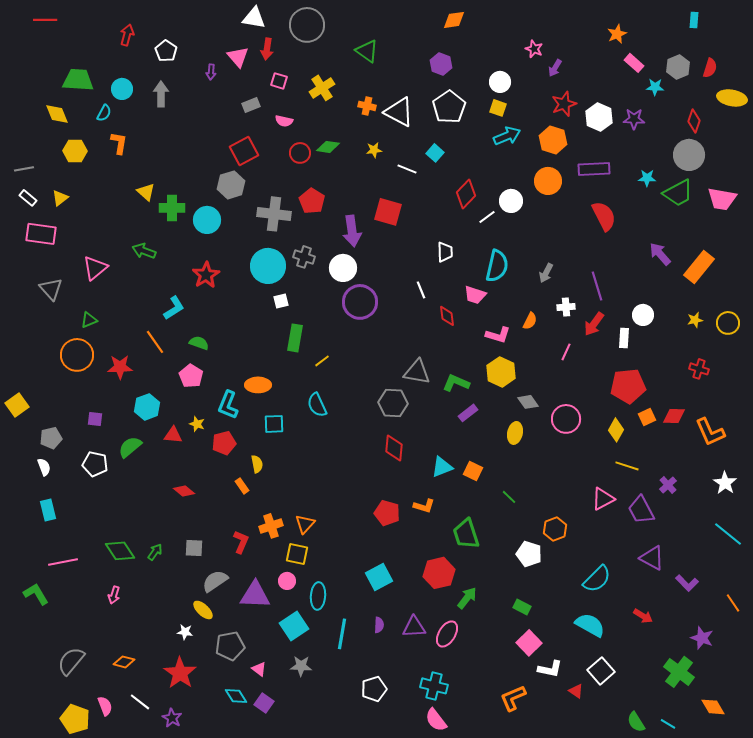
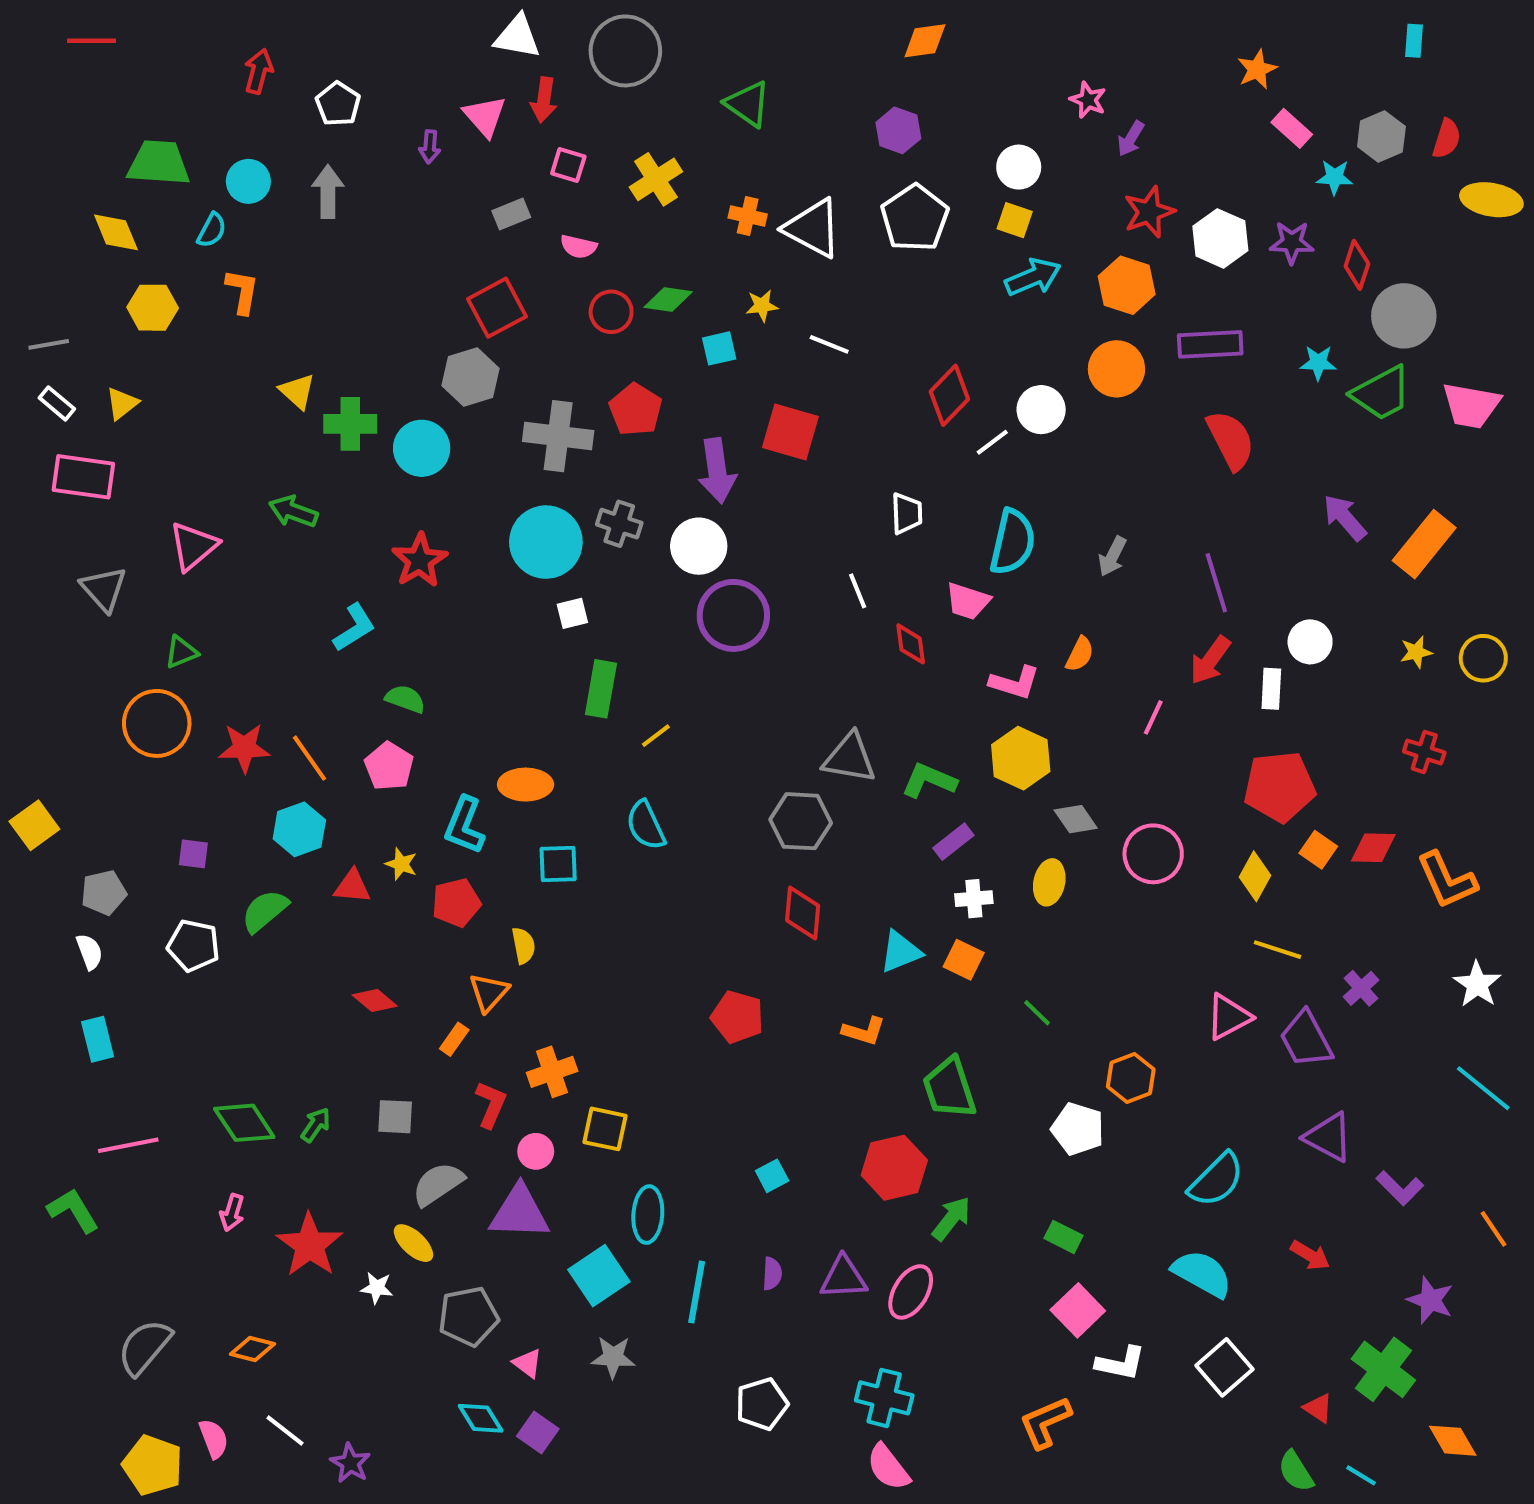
red diamond: (694, 121) -> (1357, 265), moved
cyan square: (435, 153) -> (719, 348), moved, turned 36
white cross: (566, 307) -> (974, 899), moved
orange line: (155, 342) -> (310, 758), moved
orange square: (647, 417) -> (1318, 850), turned -30
orange rectangle: (242, 486) -> (454, 1039), moved, turned 70
red pentagon: (387, 513) -> (737, 1017), moved
orange triangle: (305, 524) -> (489, 992), moved
cyan square: (379, 577) -> (772, 1176), size x0.6
pink circle: (287, 581) -> (536, 1151), moved
red star: (180, 673) -> (310, 1245), moved
red triangle: (576, 691) -> (1318, 1408), moved

